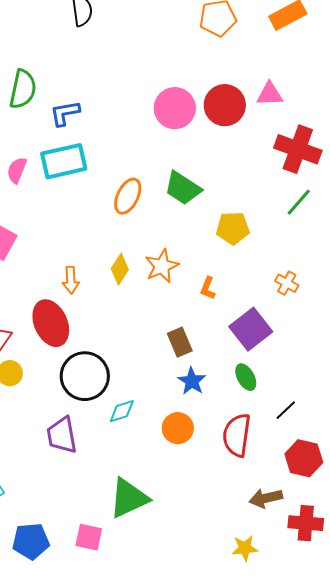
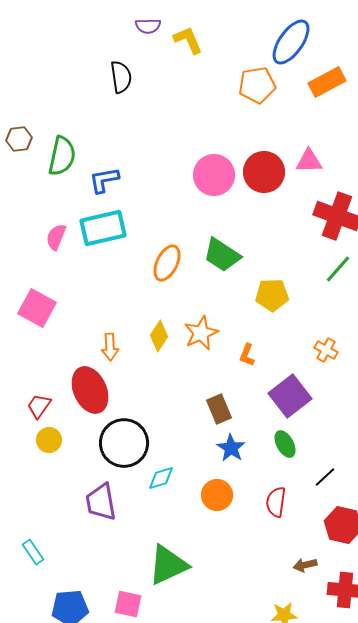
red semicircle: (237, 435) -> (276, 502), size x0.7
brown arrow: (266, 498) -> (305, 565), size x0.7

